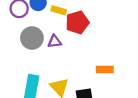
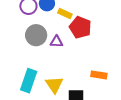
red pentagon: (77, 22) -> (80, 27), turned 30

